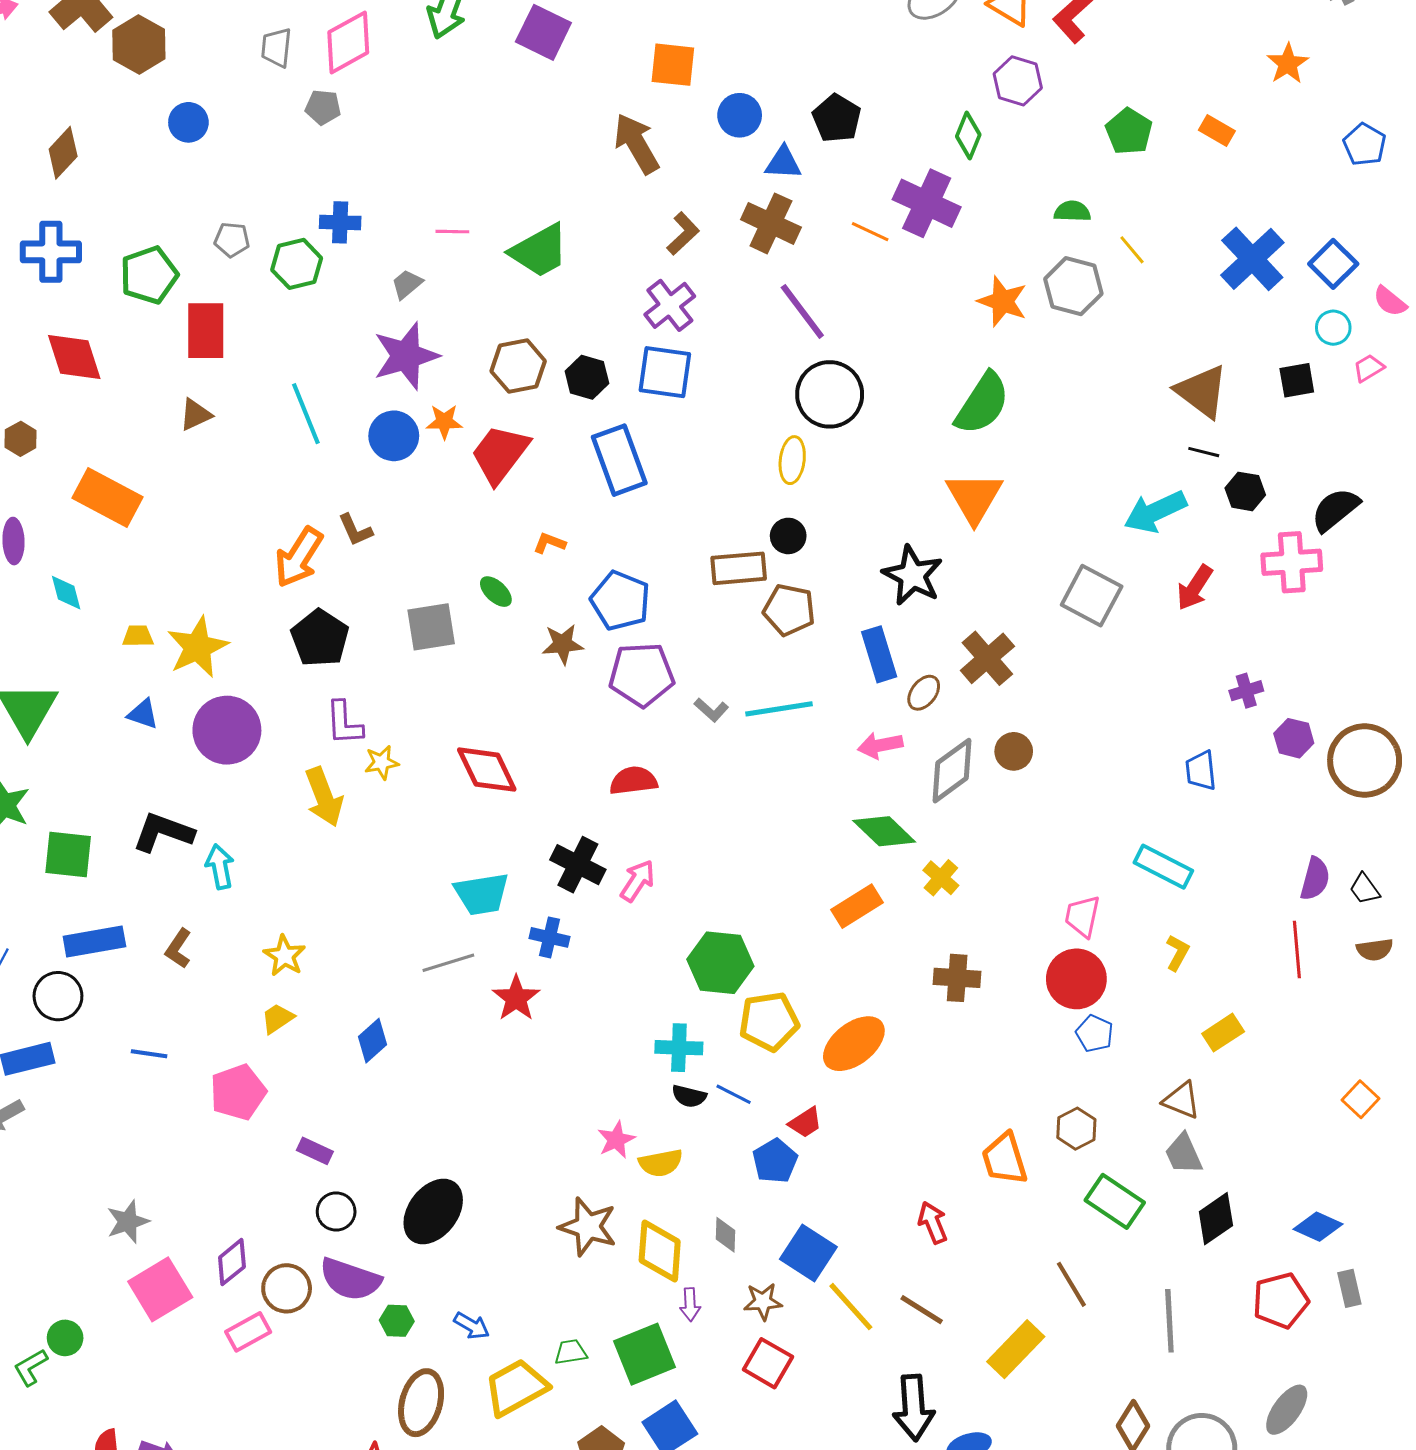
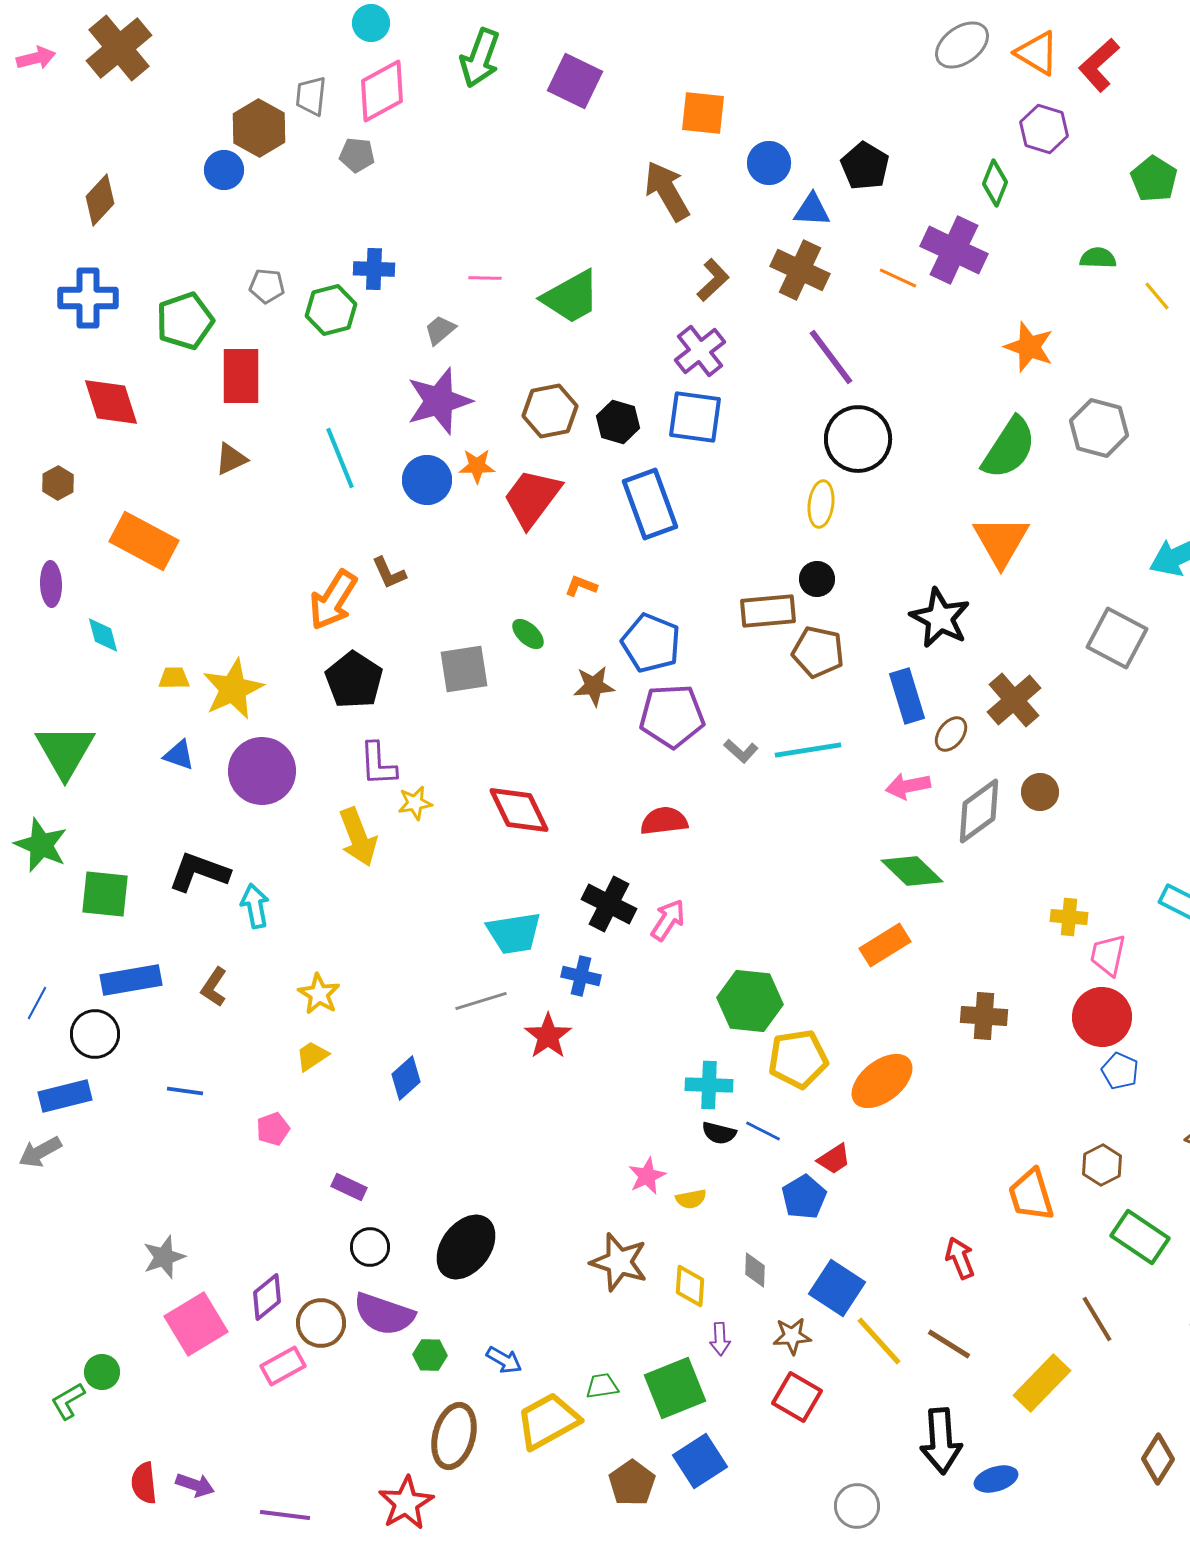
brown hexagon: (139, 44) -> (259, 128), moved
gray hexagon: (1073, 286) -> (1099, 428), moved
yellow cross: (941, 878) -> (1069, 917), moved, turned -36
pink pentagon: (238, 1092) -> (273, 1129), size x0.6
yellow semicircle: (661, 1163) -> (691, 1199), size x0.7
yellow diamond: (660, 1251) -> (690, 1286), size x0.7

